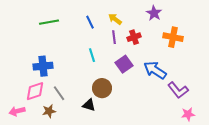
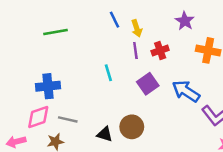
yellow arrow: (115, 19) -> (137, 28), turned -144
blue line: (90, 22) -> (115, 20), moved
brown circle: (102, 88) -> (132, 127), moved
gray line: (59, 93) -> (68, 119), turned -42

